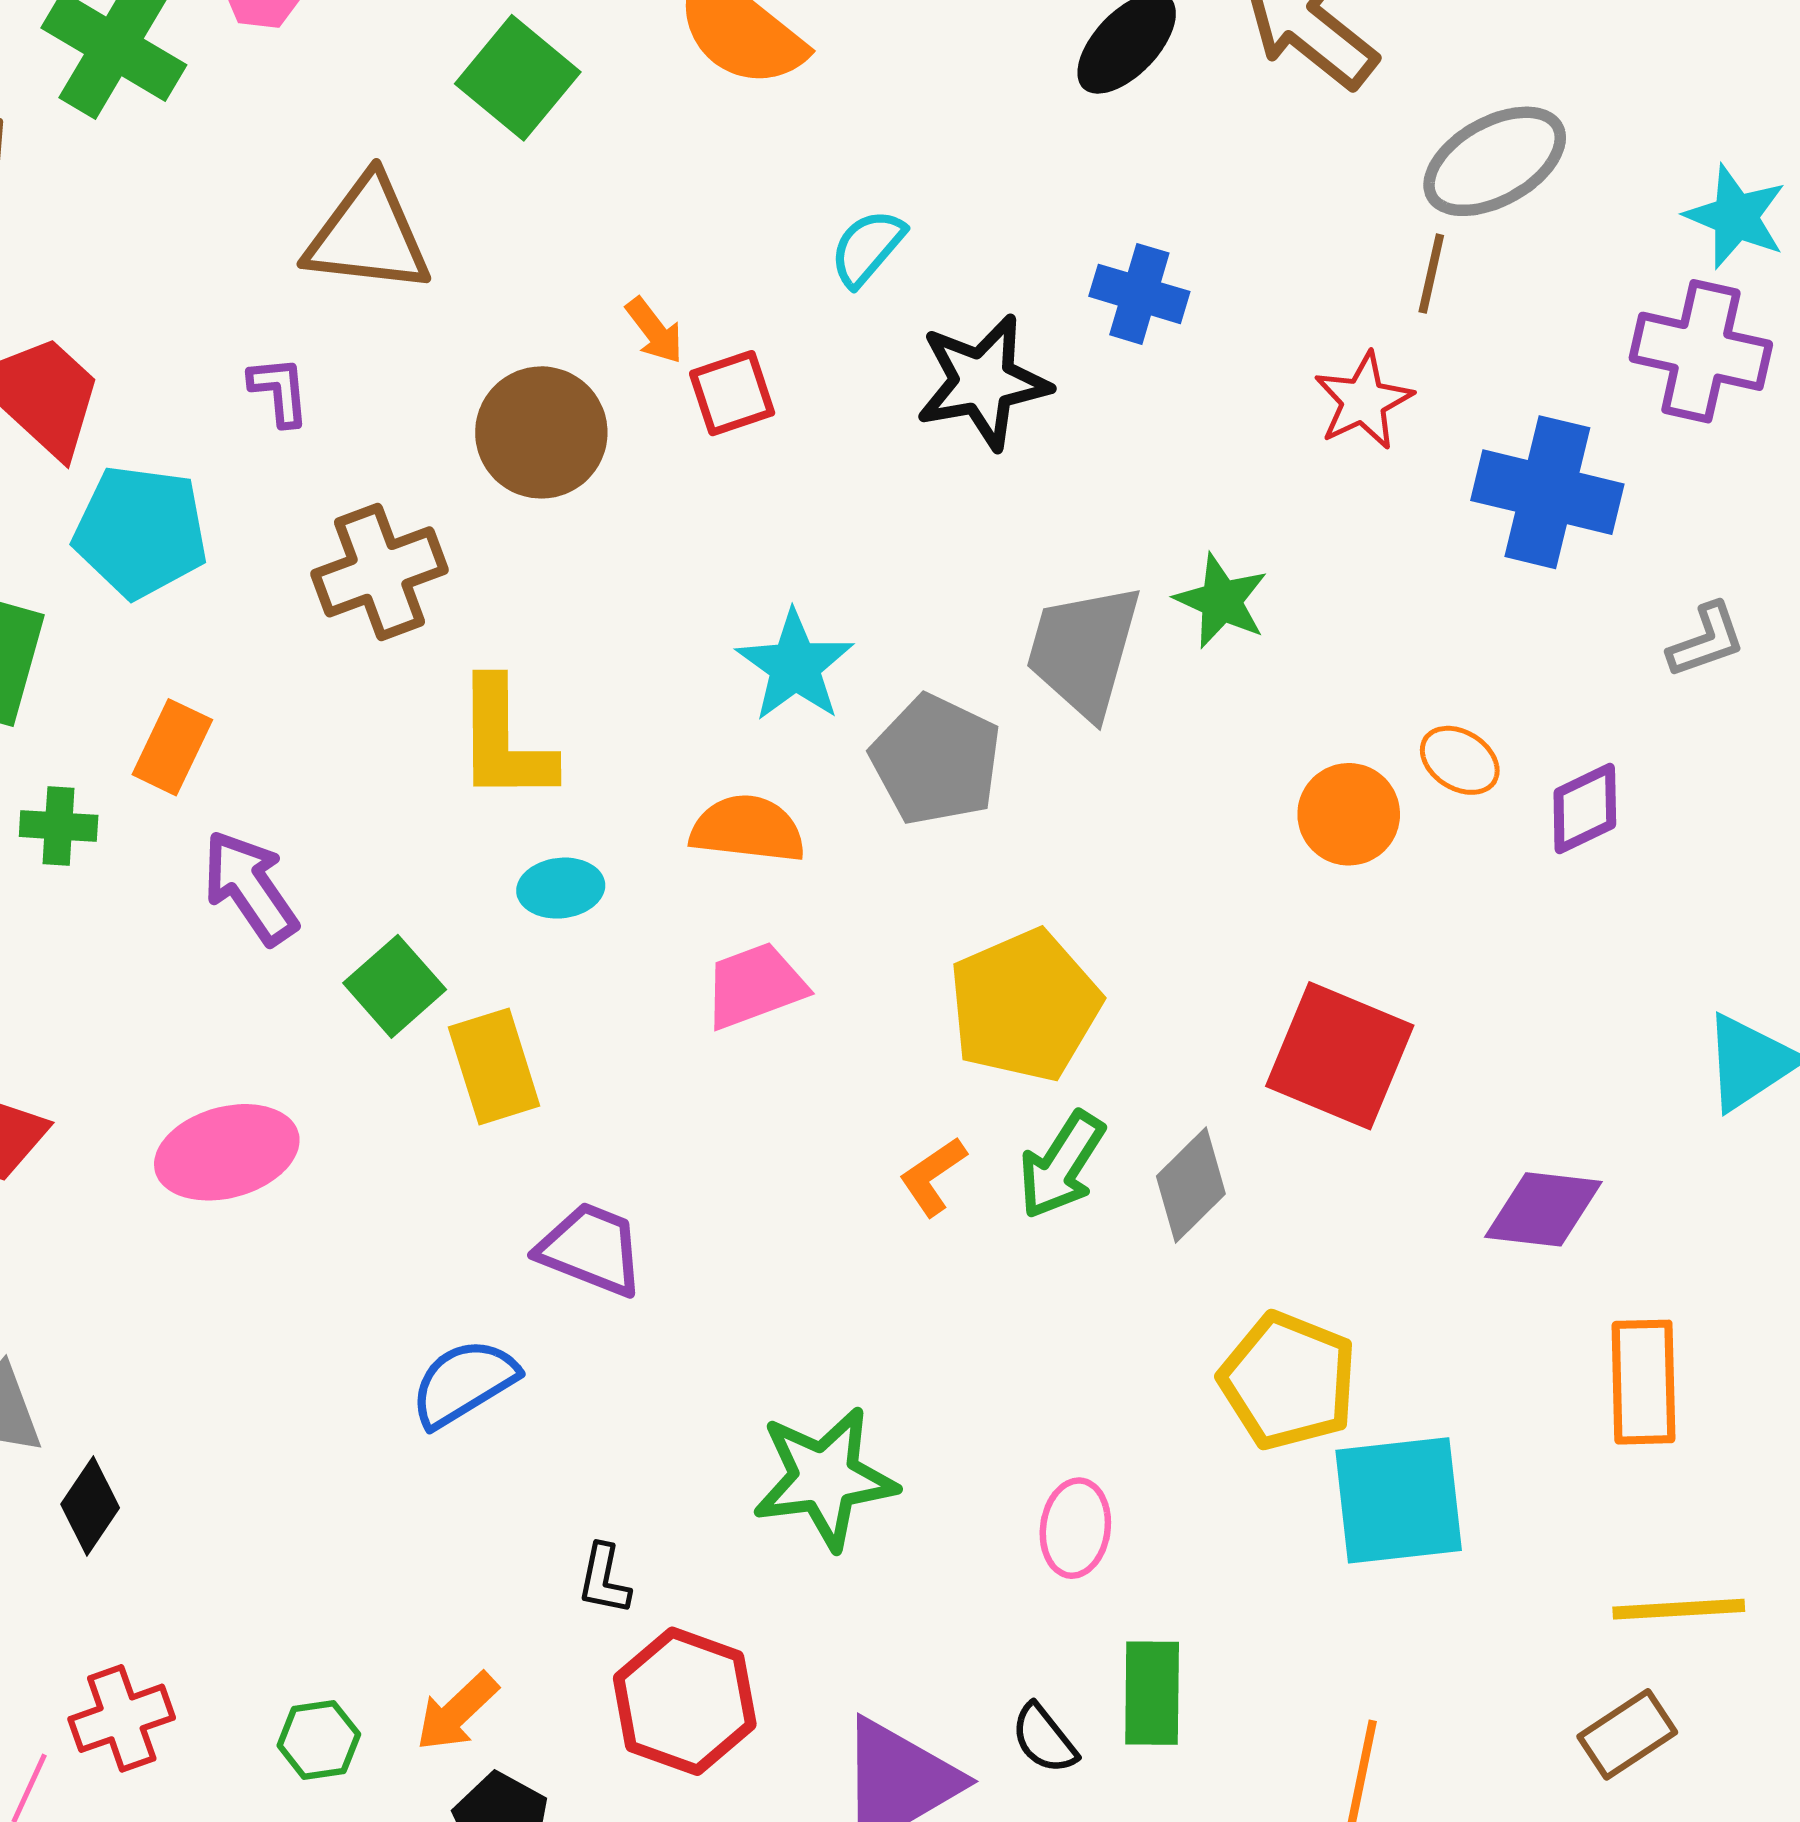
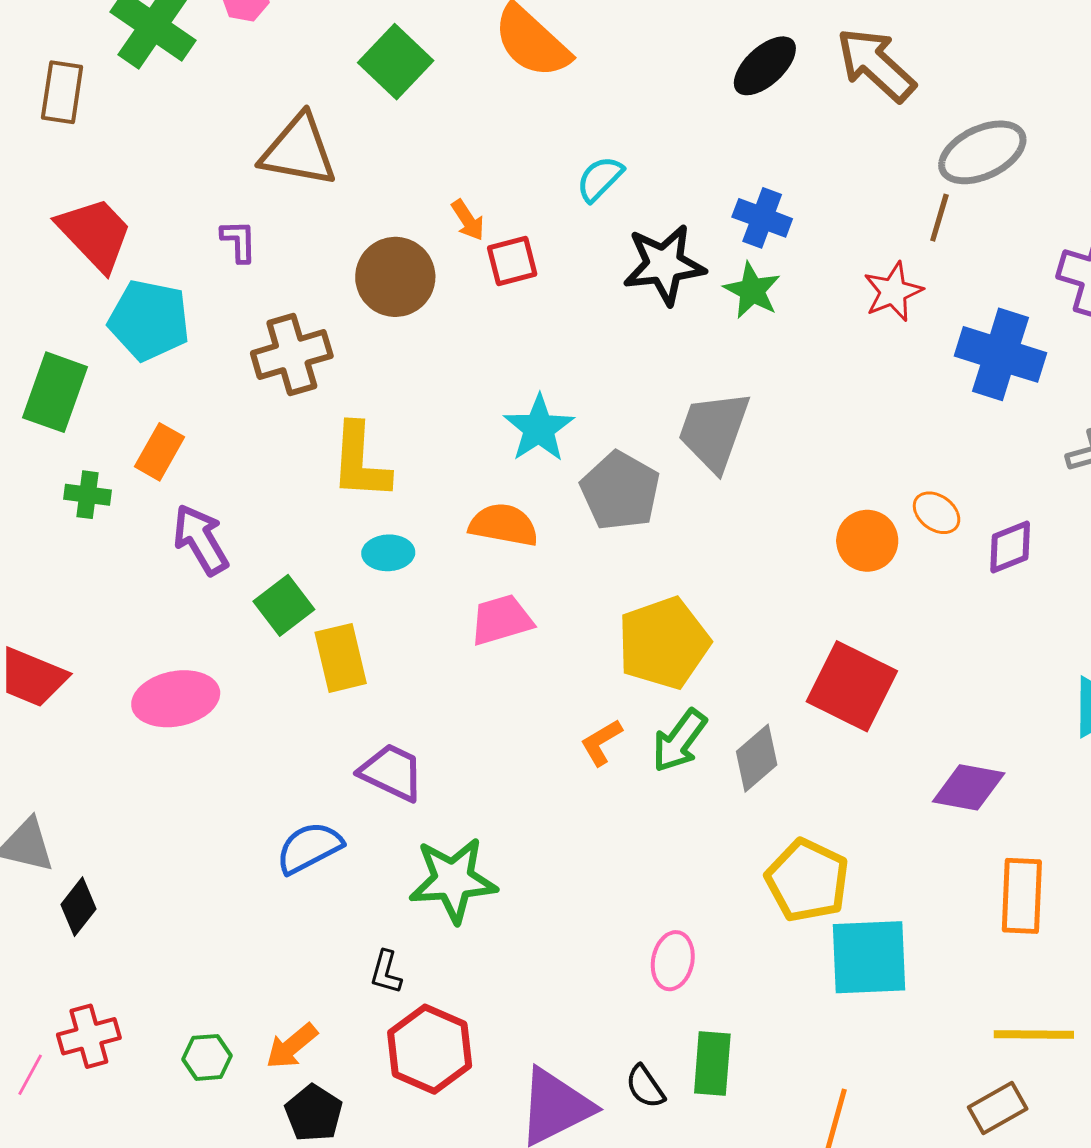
green star: (1221, 601) -> (752, 290), moved
green star: (825, 1478) -> (453, 880), moved

